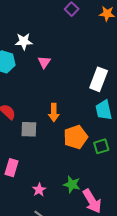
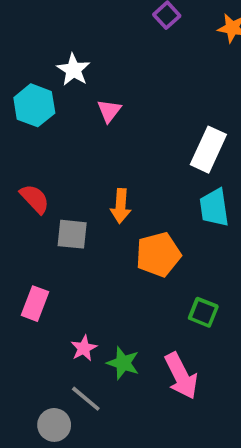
white star: (24, 41) -> (73, 70), turned 30
green square: (101, 146) -> (203, 312), moved, turned 35
green star: (72, 184) -> (123, 363), moved

